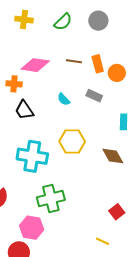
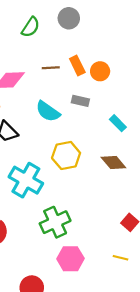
cyan semicircle: (64, 99) -> (48, 111), size x1.6
cyan rectangle: (124, 122) -> (118, 123), turned -35
cyan cross: (32, 156) -> (26, 180), turned 32
pink hexagon: (32, 228) -> (70, 259), moved

